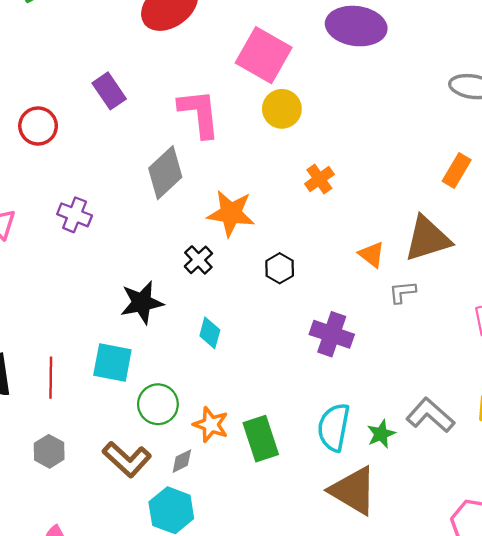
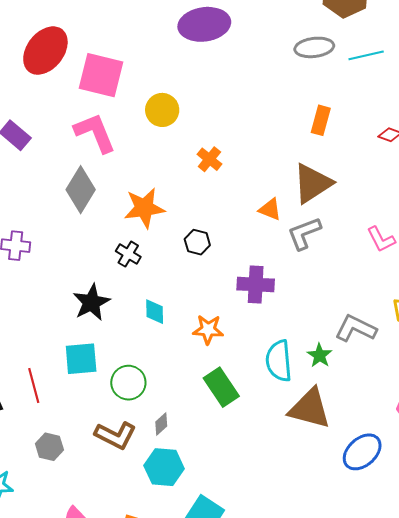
pink square: (264, 55) -> (101, 75), moved
gray L-shape: (402, 292) -> (304, 233), size x1.5
orange star: (211, 425) -> (208, 330), moved

